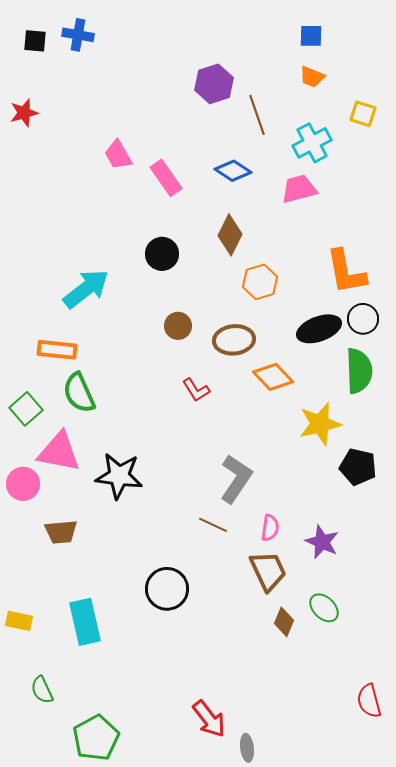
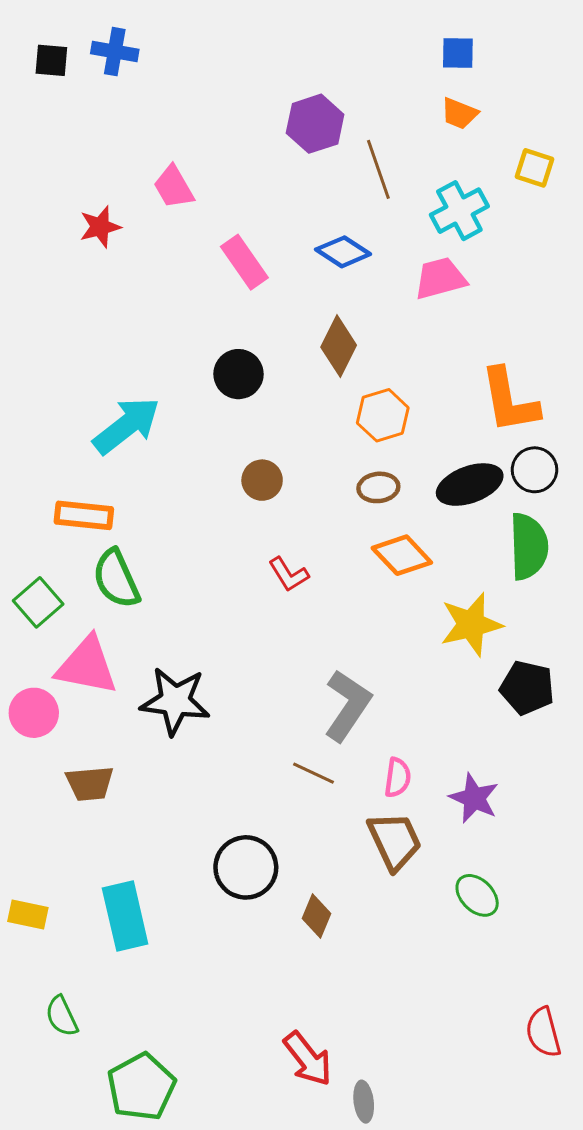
red star: (24, 113) -> (100, 227), moved
pink trapezoid: (118, 155) -> (174, 187), moved
brown ellipse: (234, 340) -> (378, 487), moved, size x0.7
brown diamond: (284, 622) -> (317, 916), moved

